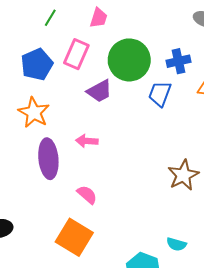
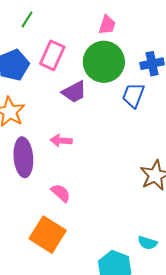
pink trapezoid: (99, 18) -> (107, 25), moved

